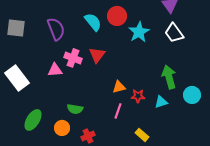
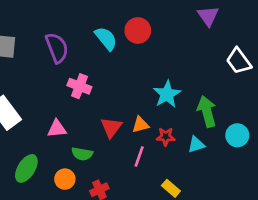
cyan star: (139, 32) -> (167, 94), moved
white trapezoid: (174, 33) -> (239, 61), moved
red triangle: (97, 55) -> (111, 127), moved
pink triangle: (55, 70) -> (57, 129), moved

